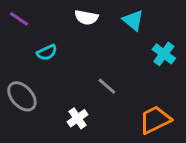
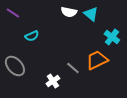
white semicircle: (86, 17) -> (69, 12), moved
gray line: (107, 86) -> (73, 68), moved
orange trapezoid: (155, 120) -> (97, 60), moved

